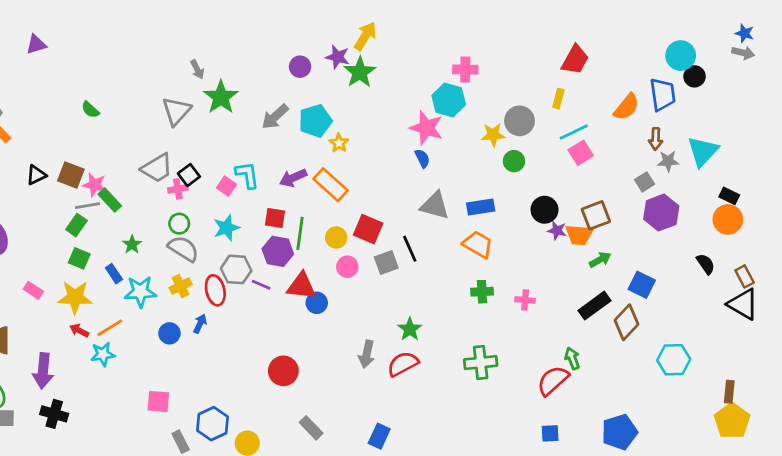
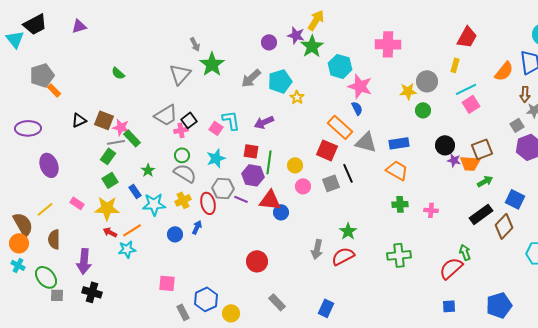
pink cross: (465, 69) -> (388, 44), size x1.4
cyan hexagon: (449, 100) -> (340, 66), moved
orange rectangle: (331, 185) -> (340, 127), moved
red square: (368, 229) -> (327, 150), moved
green square: (79, 258) -> (110, 180), turned 35

